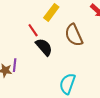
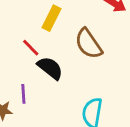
purple line: (15, 65) -> (23, 94), moved

